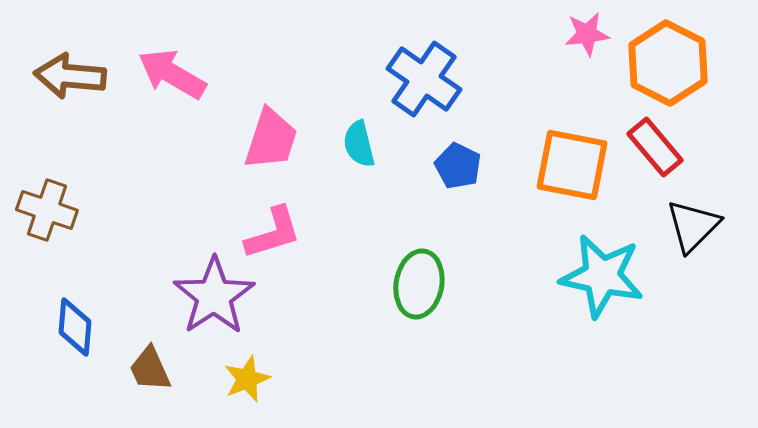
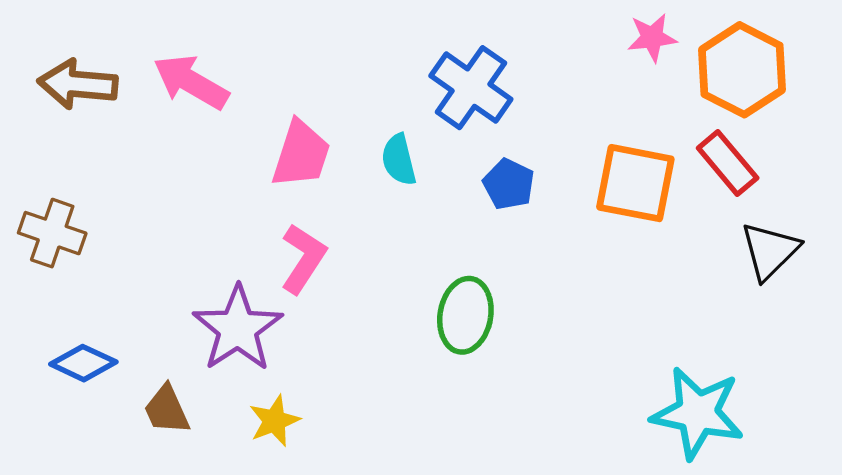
pink L-shape: (273, 233) -> (303, 259), turned -40
cyan star: (602, 276) -> (698, 413), moved
blue diamond: (75, 327) -> (83, 363), turned -70

